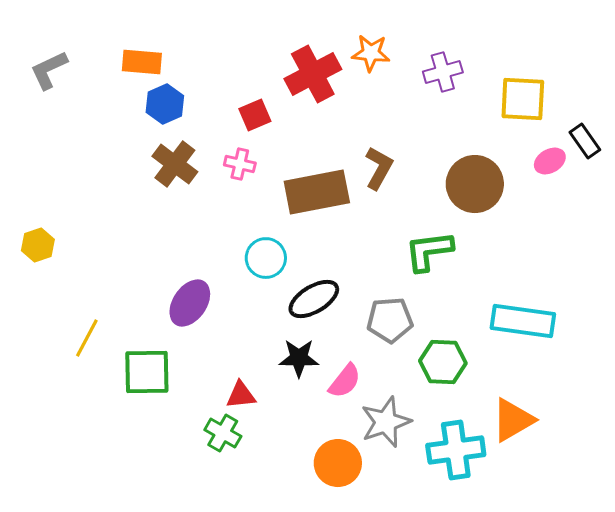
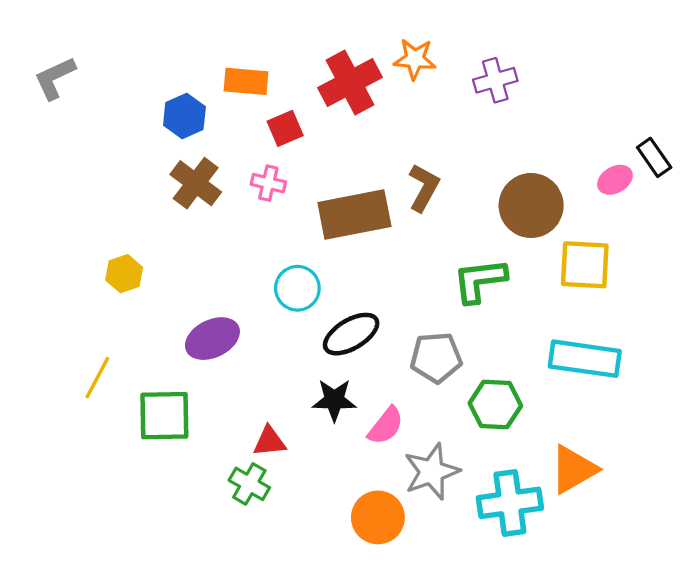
orange rectangle: (142, 62) -> (246, 81), moved
yellow square: (523, 99) -> (585, 265), moved
yellow hexagon: (38, 245) -> (124, 274), moved
purple ellipse: (190, 303) -> (212, 339), turned 30

